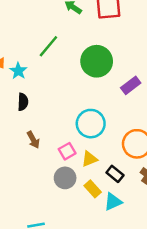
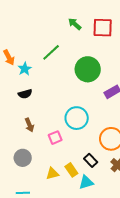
black semicircle: (23, 102) -> (25, 94), turned 64
yellow triangle: (89, 159) -> (52, 174), moved
gray circle: (65, 178) -> (23, 158), moved

